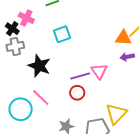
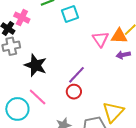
cyan square: (62, 34) -> (70, 14), moved
pink triangle: (99, 71) -> (100, 39), moved
purple line: (80, 76) -> (77, 75), turned -30

